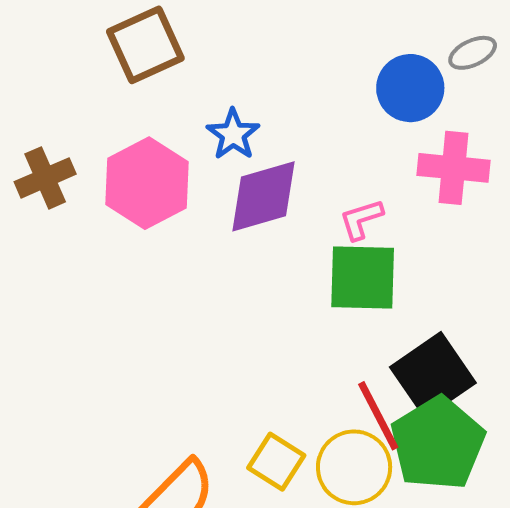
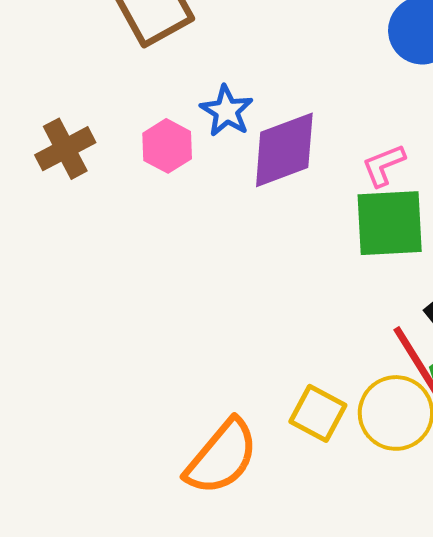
blue star: (233, 134) -> (227, 111), moved
pink hexagon: (147, 183) -> (167, 146), size x0.6

